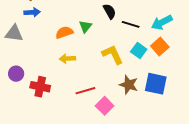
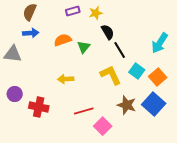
cyan arrow: (162, 22) -> (160, 43), turned -30
black line: (131, 24) -> (120, 50), moved, turned 42
orange semicircle: (64, 32) -> (63, 40), moved
orange square: (160, 46) -> (158, 77), moved
blue square: (156, 84) -> (154, 104), turned 30

